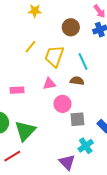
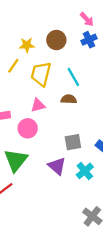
yellow star: (35, 11) -> (27, 45), moved
pink circle: (62, 104) -> (28, 128), moved
purple triangle: (67, 162) -> (57, 166), moved

